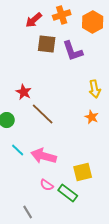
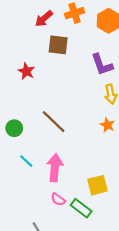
purple L-shape: (73, 51) -> (102, 65), moved
red star: (24, 92) -> (26, 71), moved
pink arrow: (44, 156) -> (55, 168), turned 80

